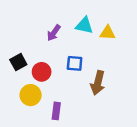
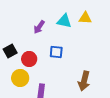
yellow triangle: (108, 33) -> (85, 18), moved
brown arrow: (98, 83) -> (84, 81), moved

